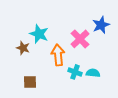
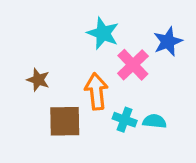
cyan star: (39, 34) -> (103, 33), moved
brown square: (30, 82) -> (65, 121), moved, size x1.5

